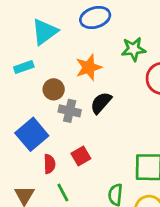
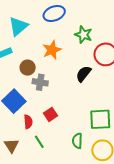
green star: (134, 49) -> (83, 35), turned 30
black semicircle: (101, 103) -> (83, 74), moved

